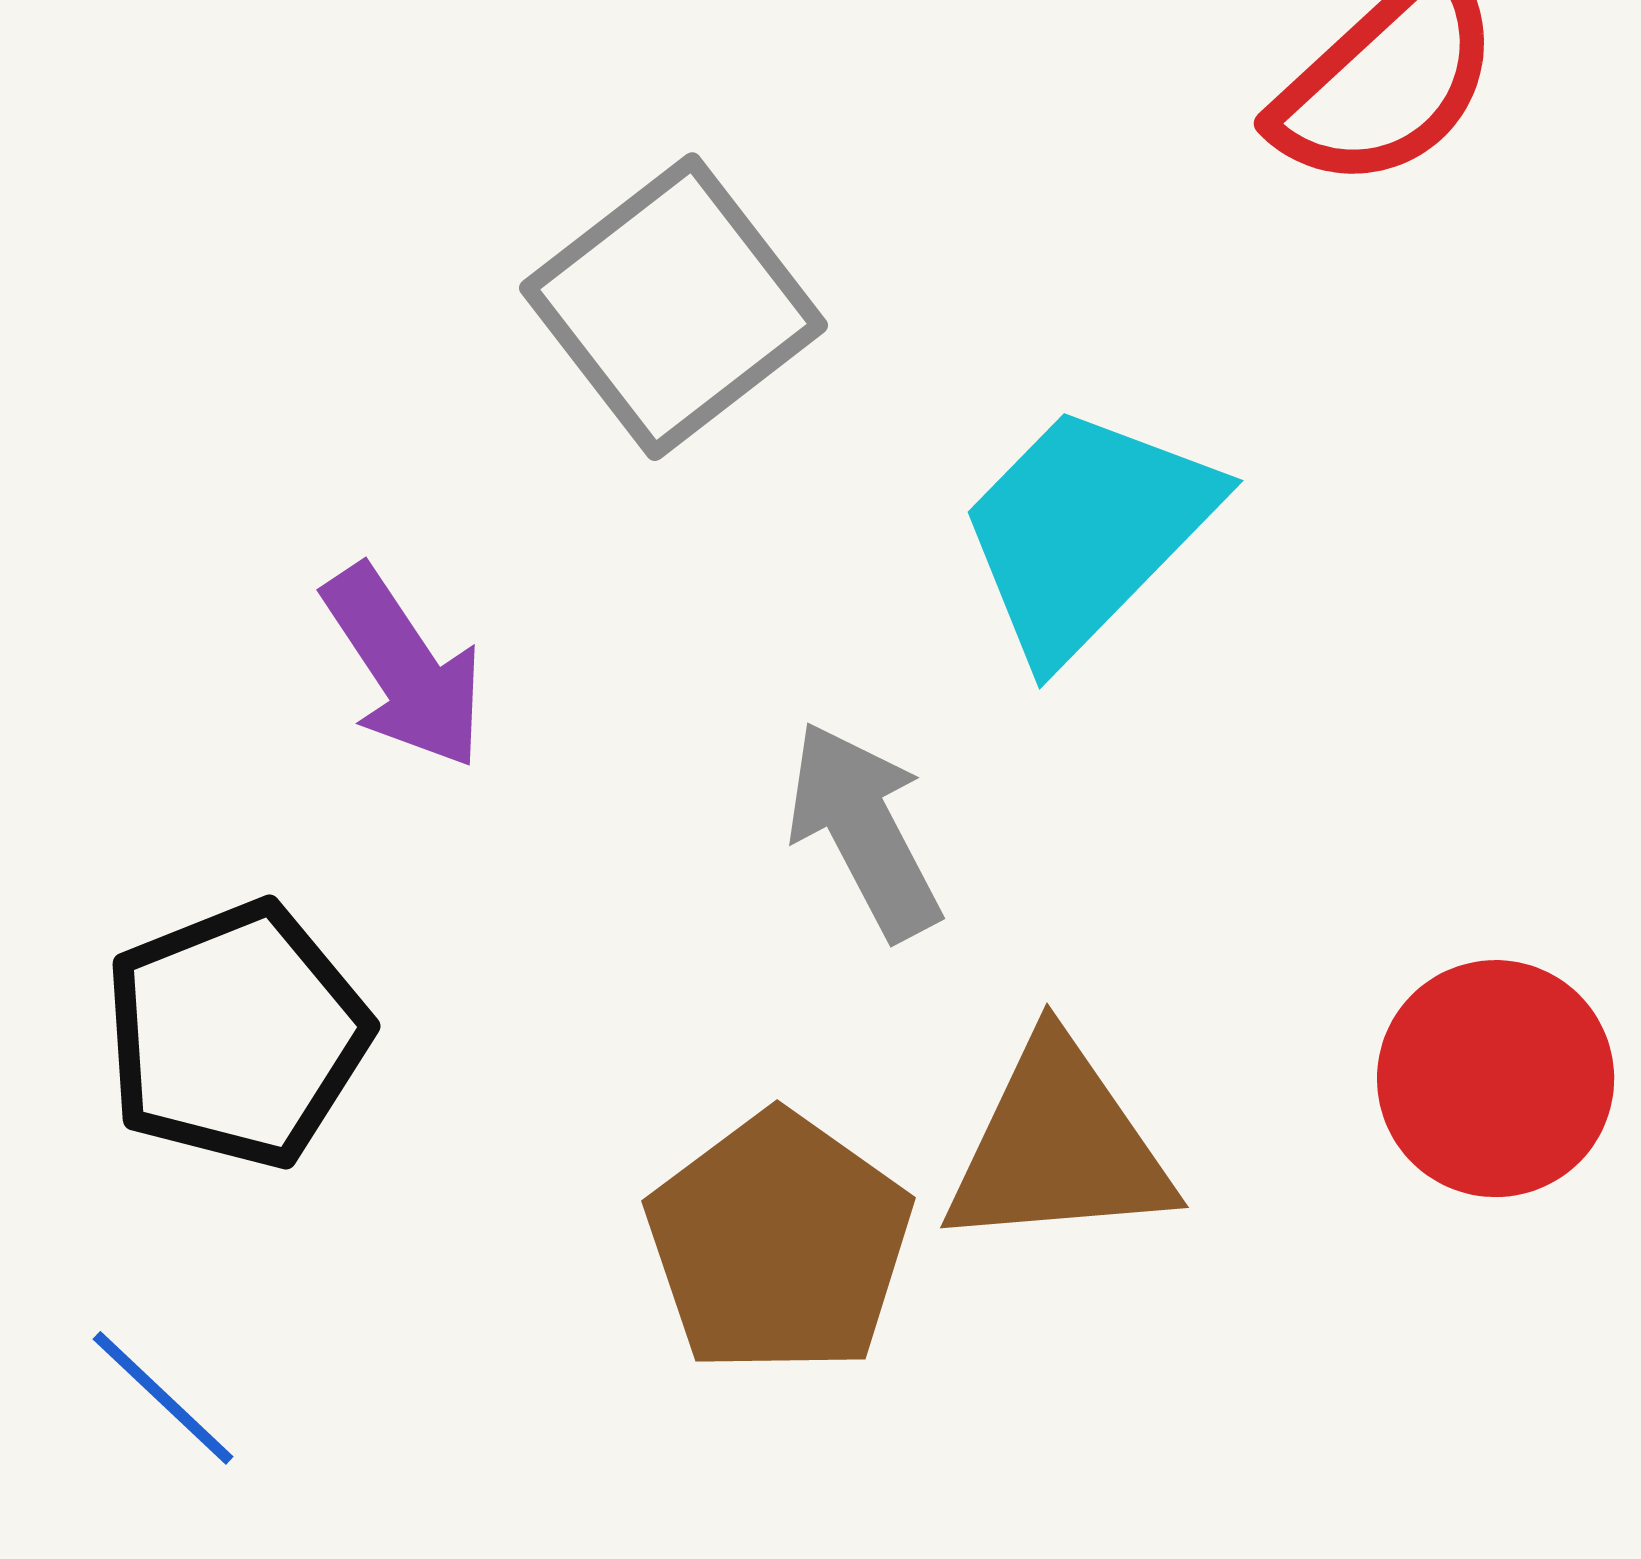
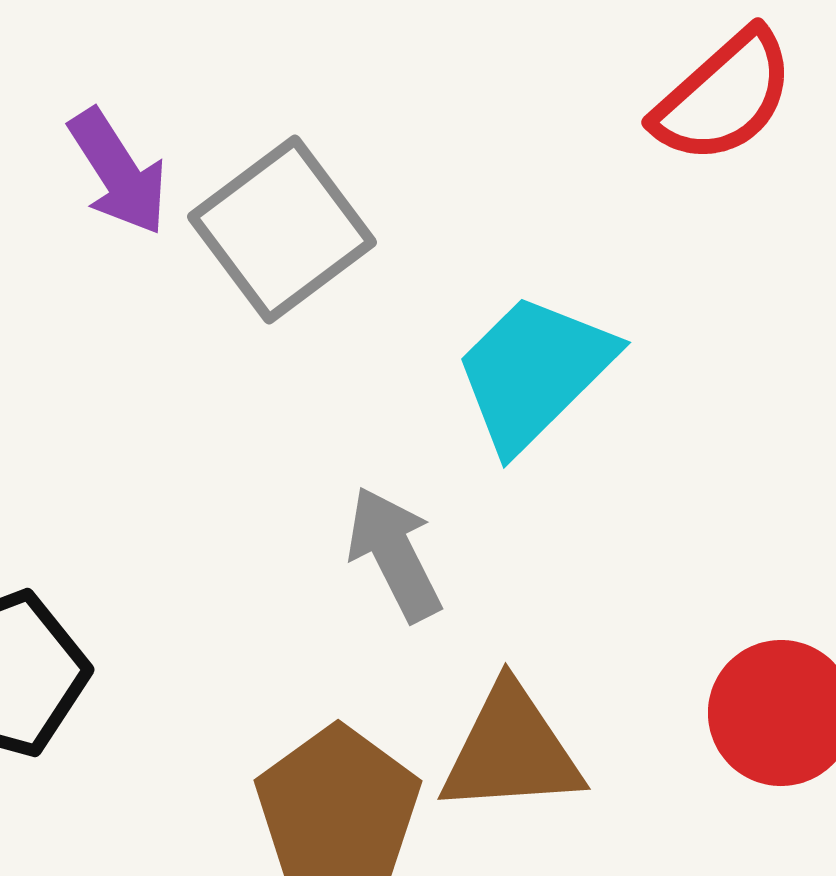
purple arrow: (404, 667) -> (118, 172), moved

